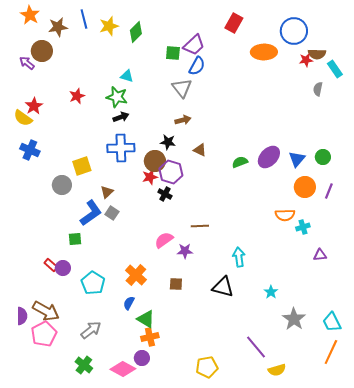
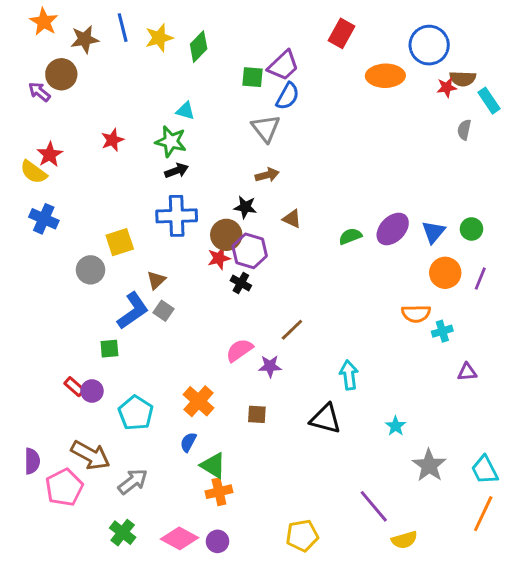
brown line: (200, 226) -> (292, 330), turned -42
brown arrow: (46, 311) -> (91, 455), moved
purple circle: (142, 358) -> (217, 541), moved

